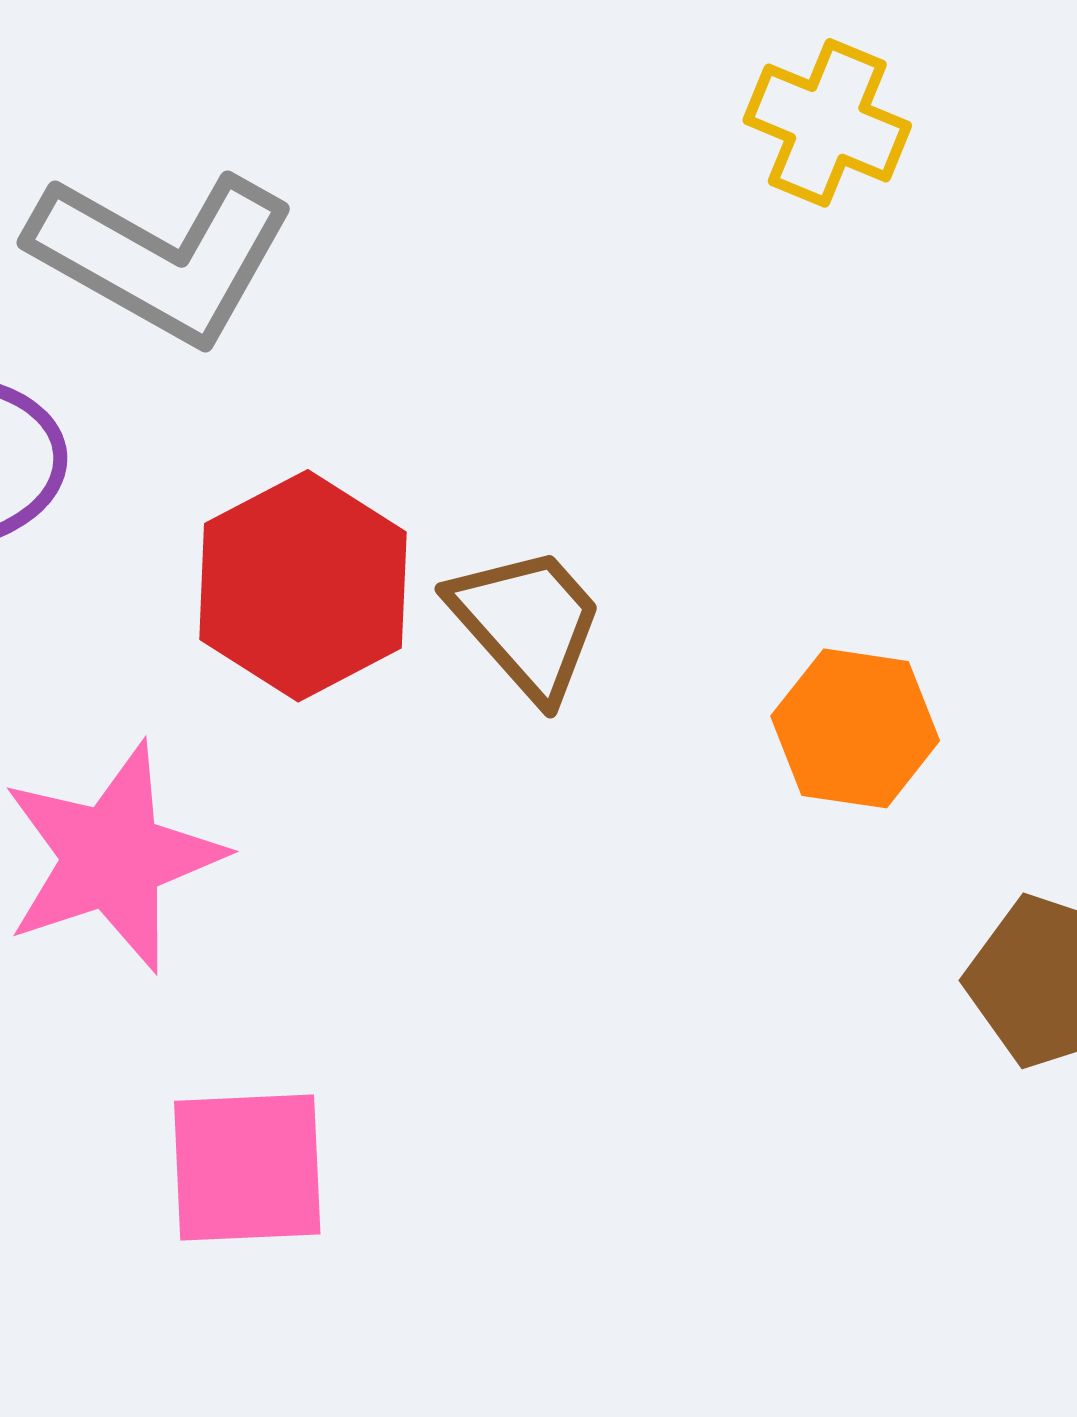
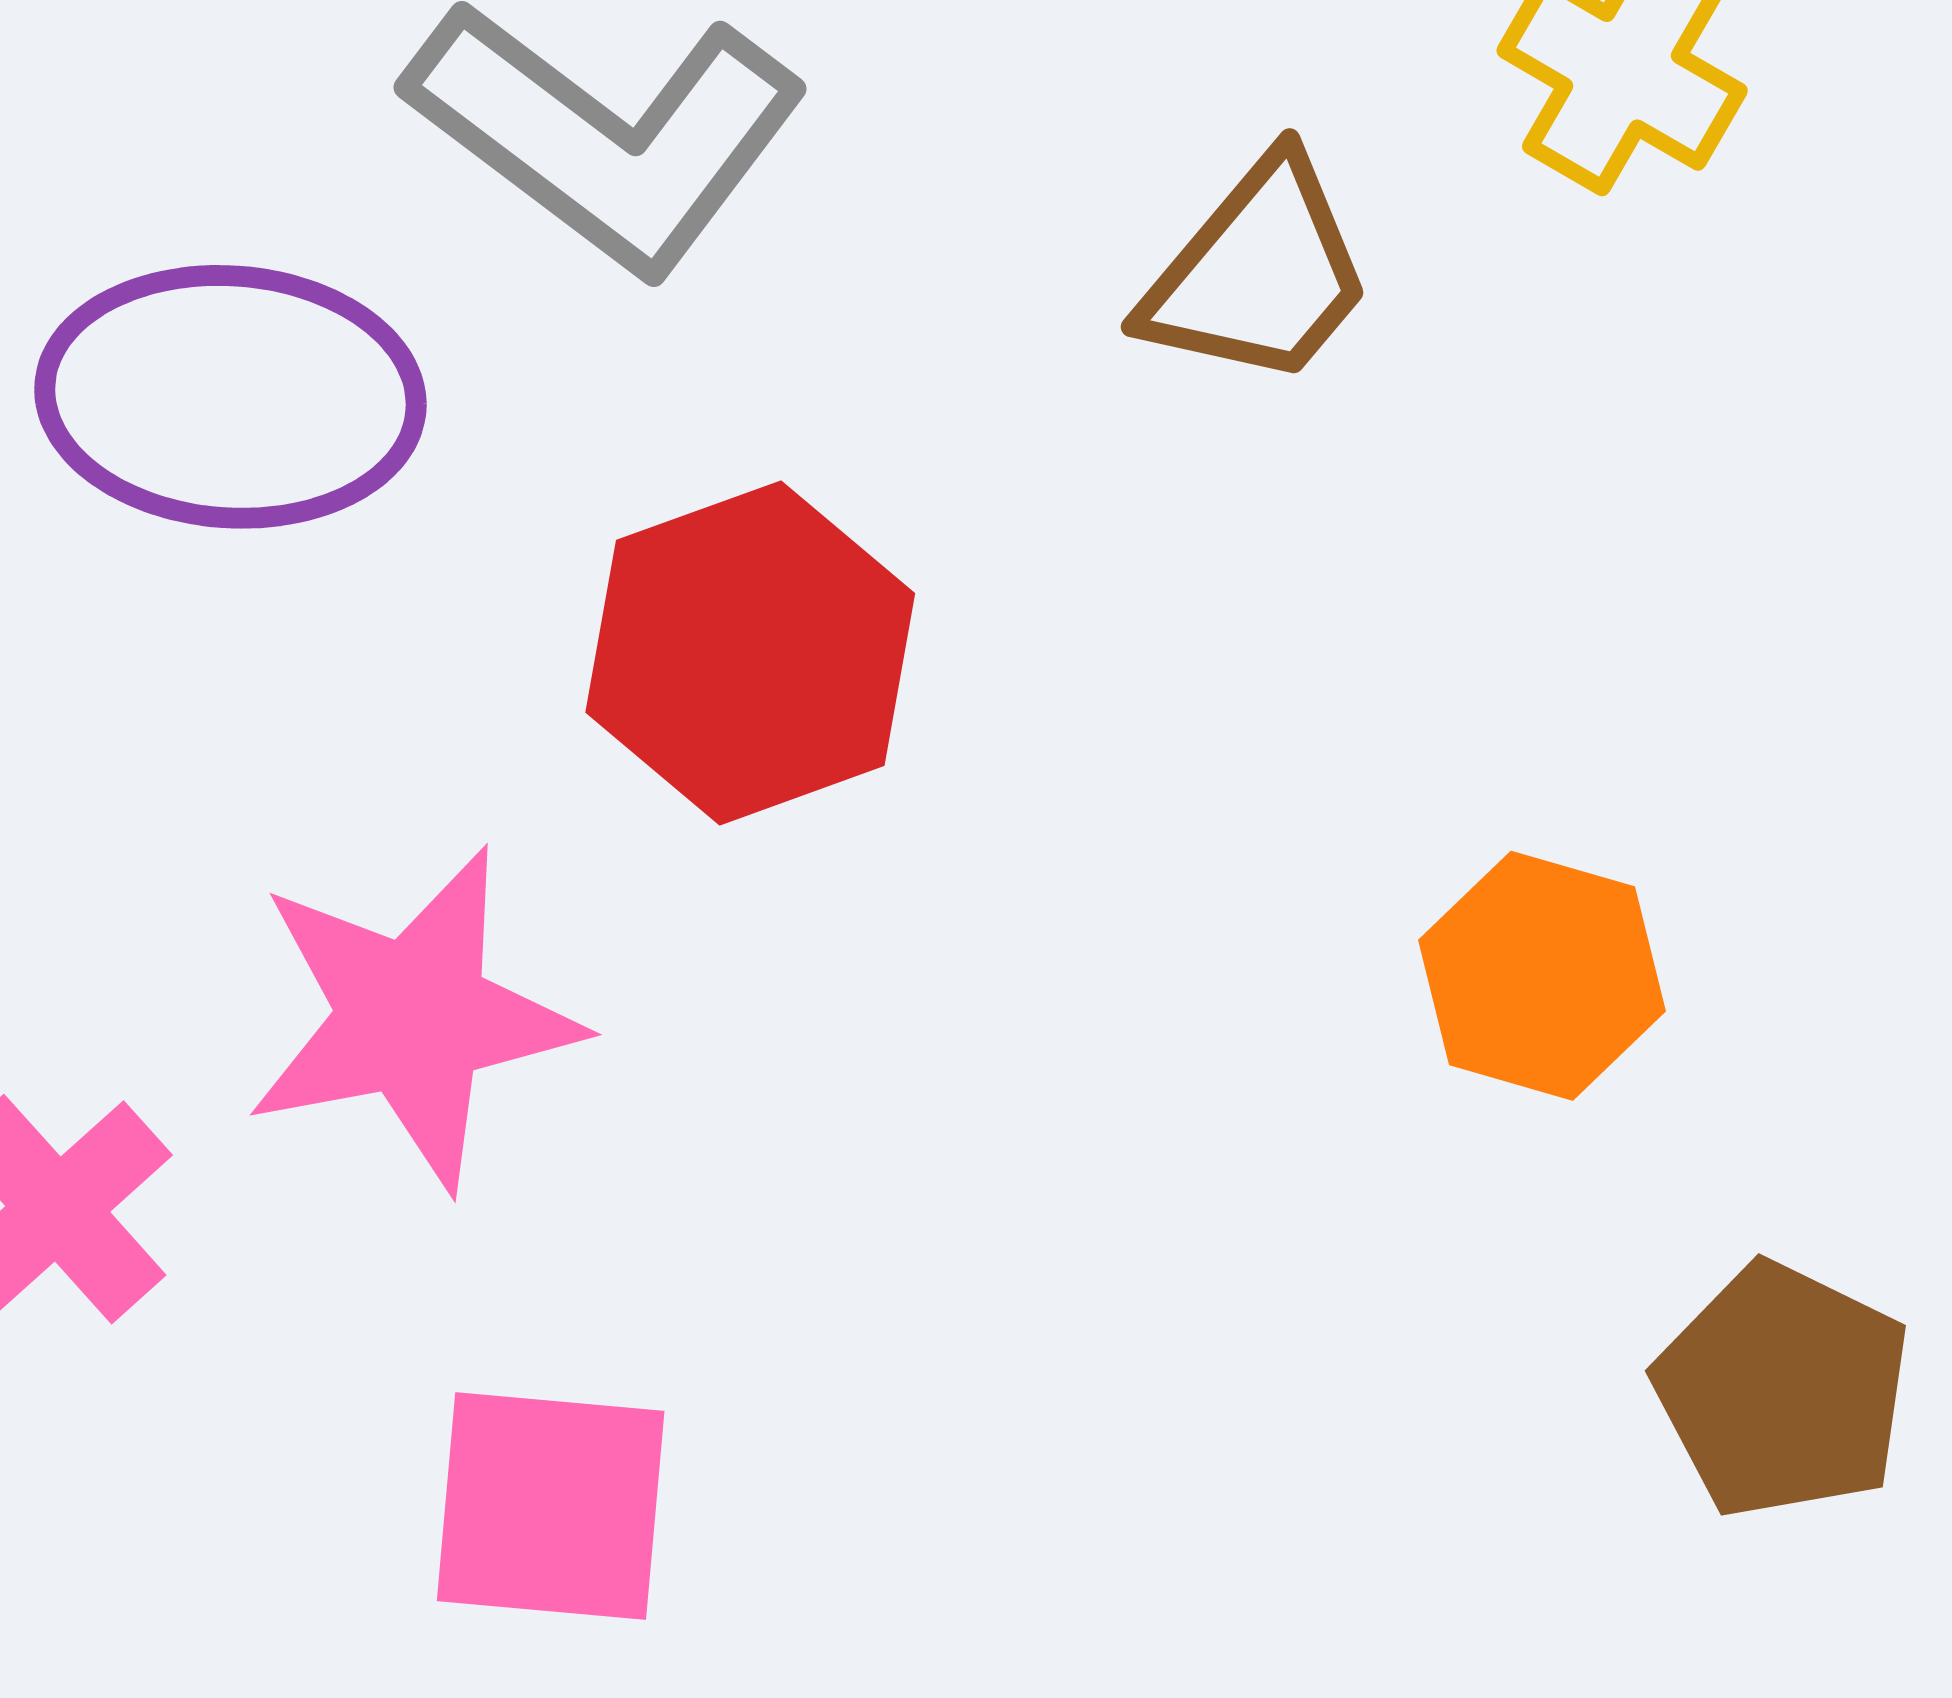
brown trapezoid: (527, 623) -> (1258, 273), moved, turned 74

